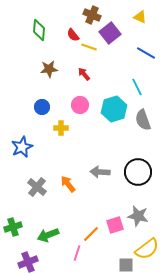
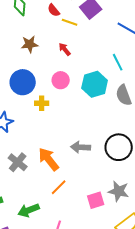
blue circle: (42, 107) -> (23, 82), size x1.6
orange arrow: (68, 184) -> (49, 159), size x1.4
orange line: (91, 234) -> (59, 187), moved

